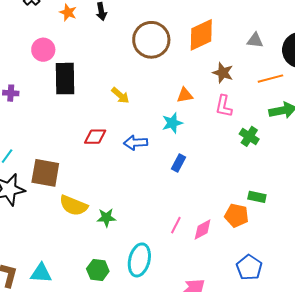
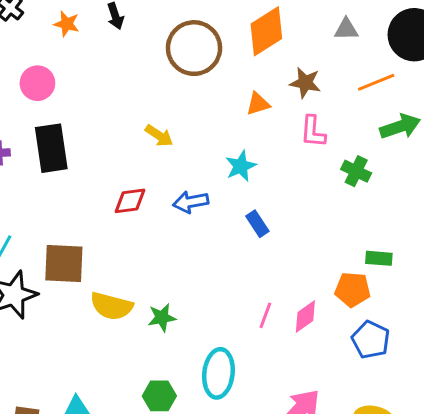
black rectangle: (65, 79) -> (51, 148), moved
orange triangle: (185, 95) -> (258, 104), moved
blue rectangle: (178, 163) -> (257, 224), turned -54
blue pentagon: (249, 267) -> (371, 340), moved

